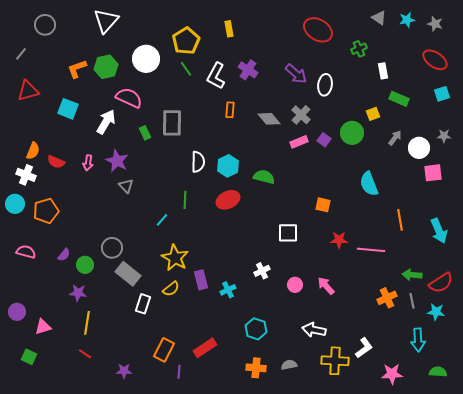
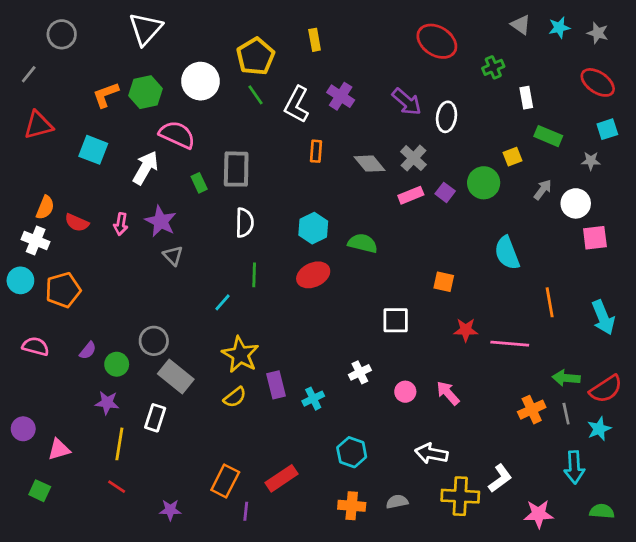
gray star: (444, 136) -> (591, 161), moved
white semicircle: (198, 162) -> (244, 223), moved
white rectangle: (143, 304) -> (155, 418), moved
cyan star: (436, 312) -> (599, 429), turned -30

